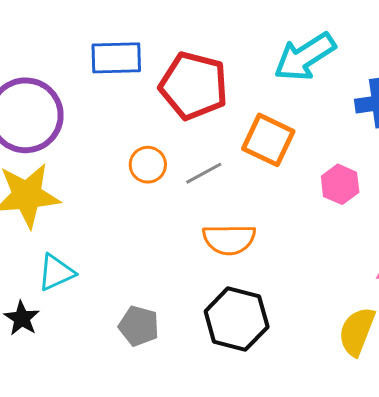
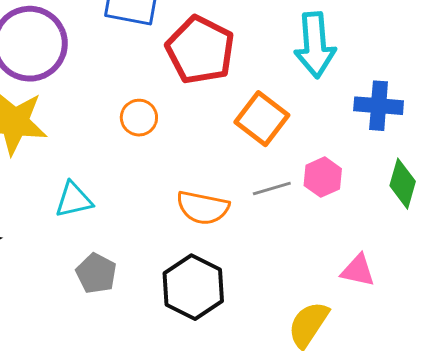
cyan arrow: (305, 57) -> (315, 45), turned -74
gray line: (204, 173) -> (272, 189), moved
cyan triangle: (56, 272) -> (74, 200), moved

